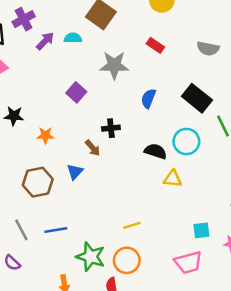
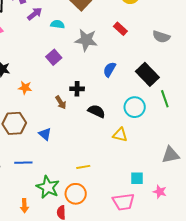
cyan semicircle: (73, 38) -> (57, 24), moved
black semicircle: (156, 151) -> (97, 111), moved
blue triangle: (75, 172) -> (45, 134), moved, turned -40

